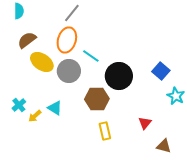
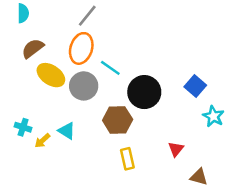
cyan cross: (19, 105) -> (23, 127), turned -32

